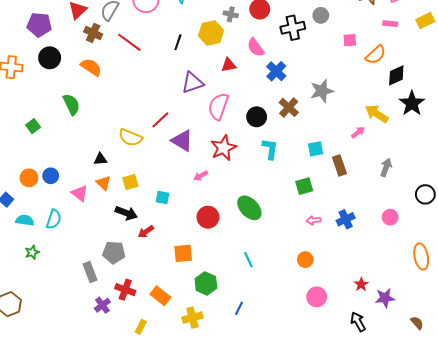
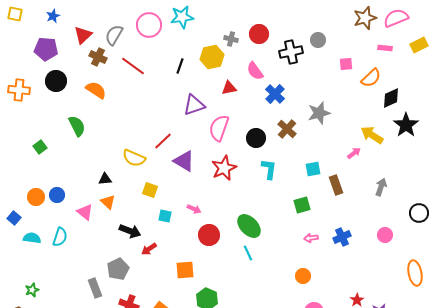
pink arrow: (201, 176) -> (194, 209), moved, turned -128
yellow square: (130, 182) -> (150, 190), moved, turned 35
green star: (32, 252) -> (32, 290), moved
gray pentagon: (114, 252) -> (118, 269), turned -30
cyan line: (248, 260) -> (248, 253), moved

